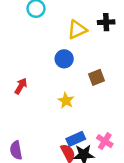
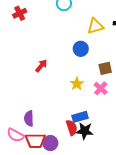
pink cross: (105, 141) -> (101, 88), moved

